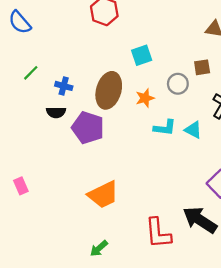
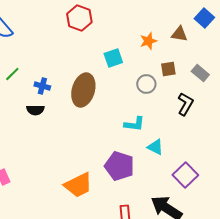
orange star: (145, 98) -> (148, 41), moved
purple pentagon: (88, 128) -> (119, 166), moved
cyan triangle: (193, 130) -> (155, 147), moved

